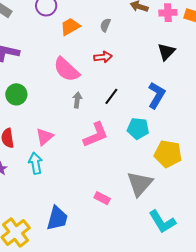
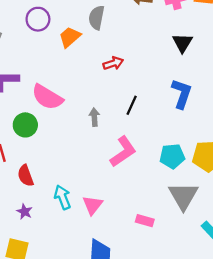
gray semicircle: (105, 25) -> (97, 18), moved, size x1.5
pink semicircle: (66, 69) -> (47, 97), moved
cyan pentagon: (138, 129) -> (172, 156), moved
pink triangle: (45, 137) -> (93, 205), moved

